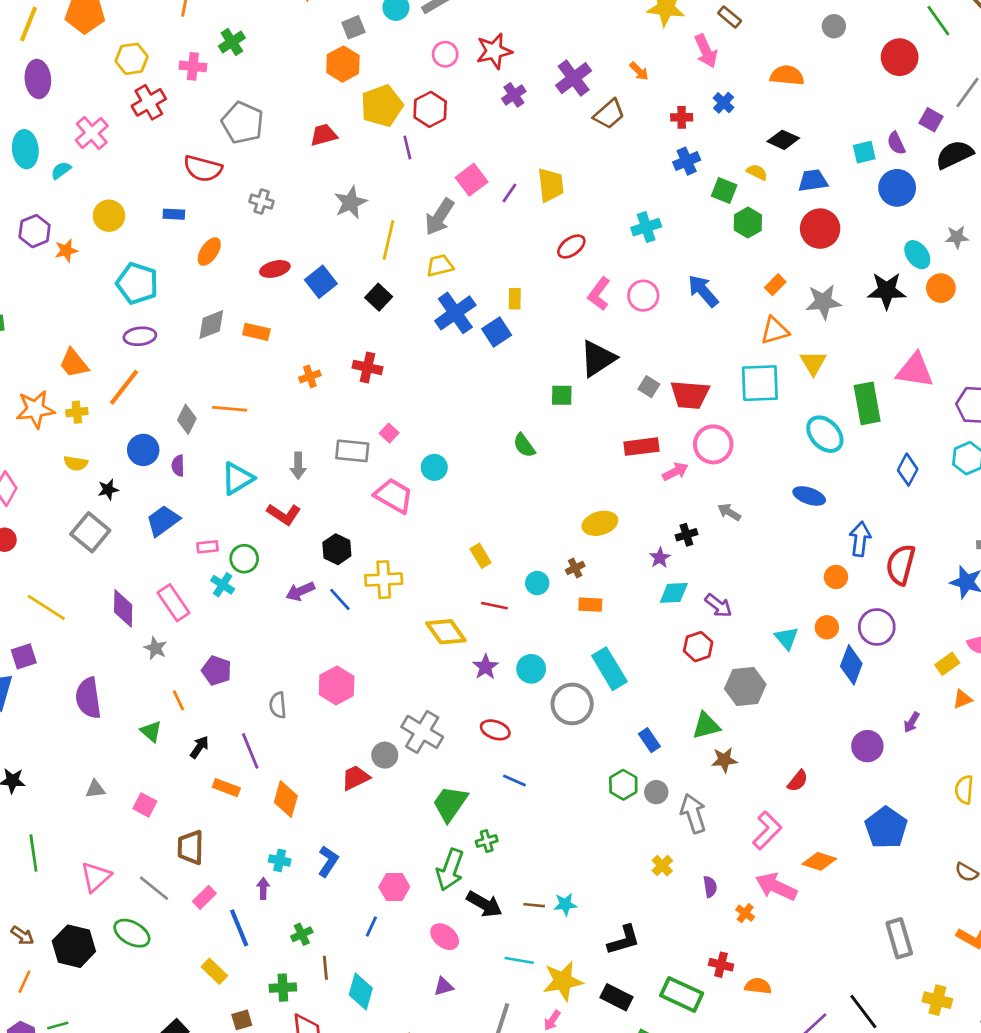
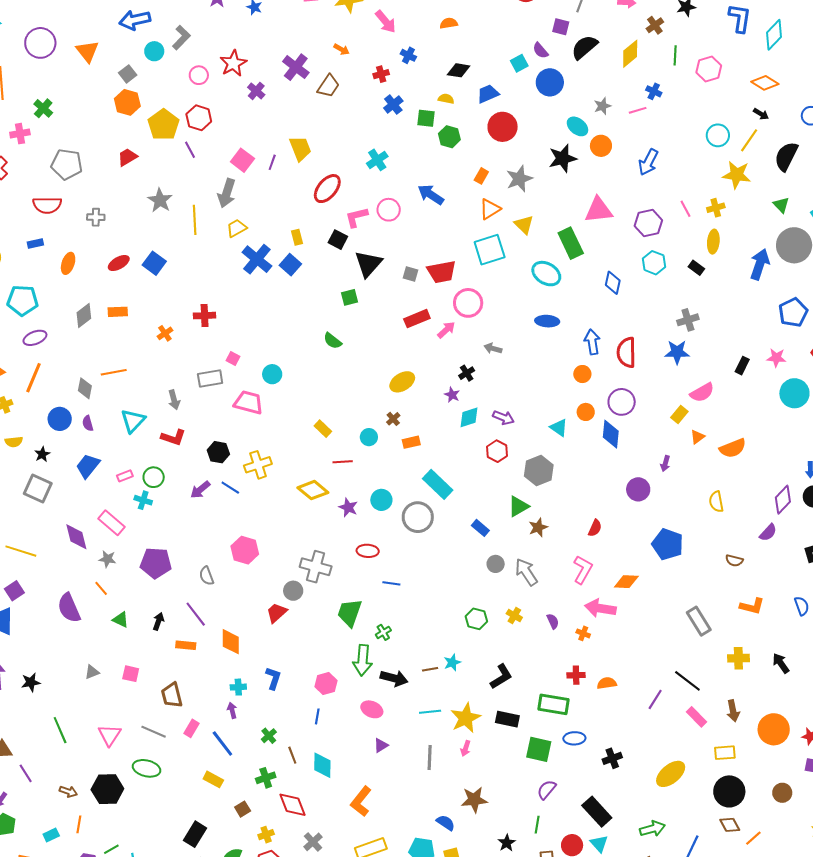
orange semicircle: (787, 75) -> (449, 23), size x0.7
red ellipse: (571, 246) -> (327, 189), size x1.4
pink L-shape: (599, 294) -> (356, 217), turned 55
black square: (379, 297) -> (338, 240), moved
purple pentagon: (217, 671) -> (156, 563), size x1.4
orange line: (178, 700) -> (101, 588), moved
green hexagon: (623, 785) -> (476, 619), moved

